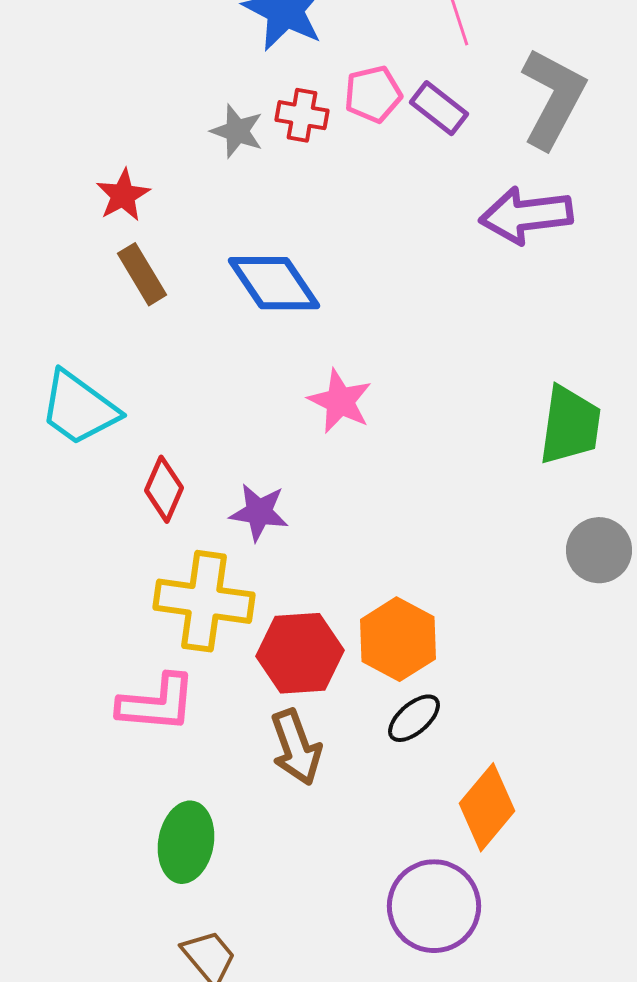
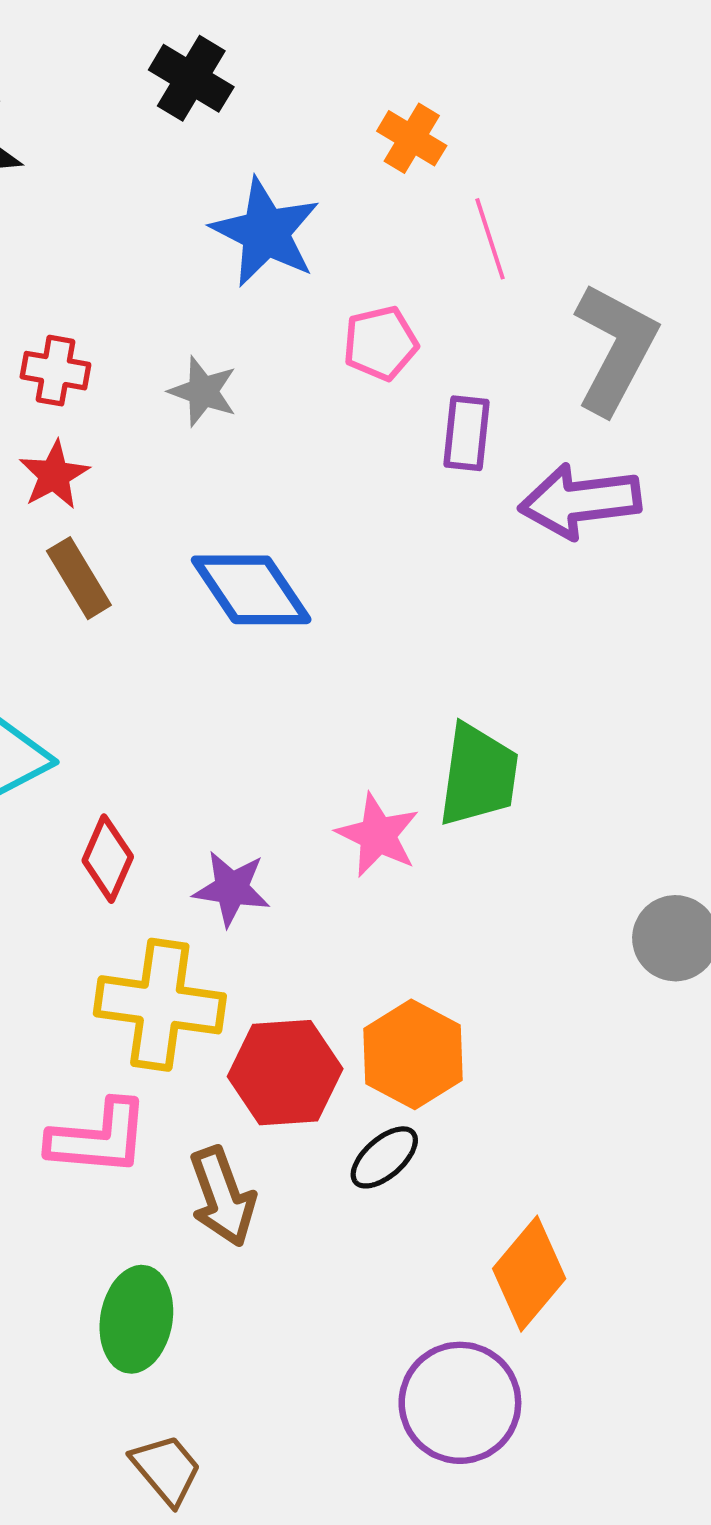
purple rectangle: (439, 108) -> (467, 433), moved, turned 58
red cross: (302, 115) -> (55, 371), moved
pink star: (340, 401) -> (378, 835), moved
green trapezoid: (570, 425) -> (478, 775), moved
black ellipse: (414, 718) -> (384, 1157), moved
brown arrow: (296, 747) -> (222, 1197), moved

